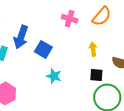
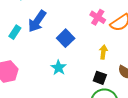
pink cross: (70, 19) -> (98, 17), moved
blue square: (43, 49) -> (66, 38), moved

